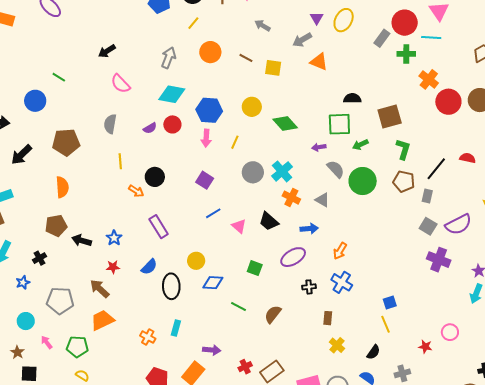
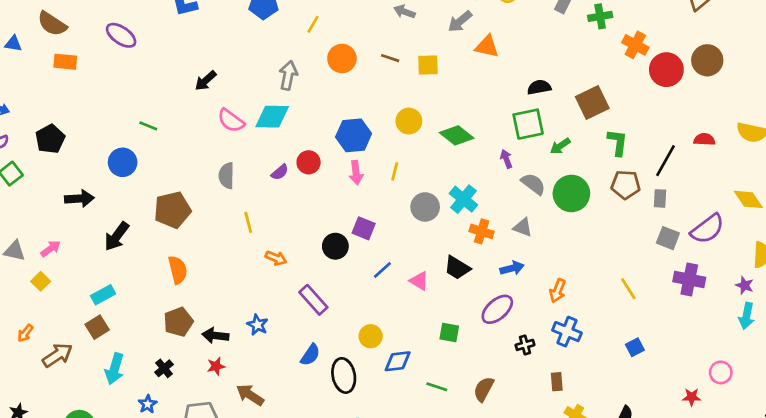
cyan diamond: (172, 94) -> (272, 117), moved
purple arrow: (319, 147) -> (506, 159), turned 88
black circle: (155, 177) -> (335, 246), moved
red star: (113, 267) -> (216, 366), moved
yellow line: (385, 324) -> (628, 289), moved

